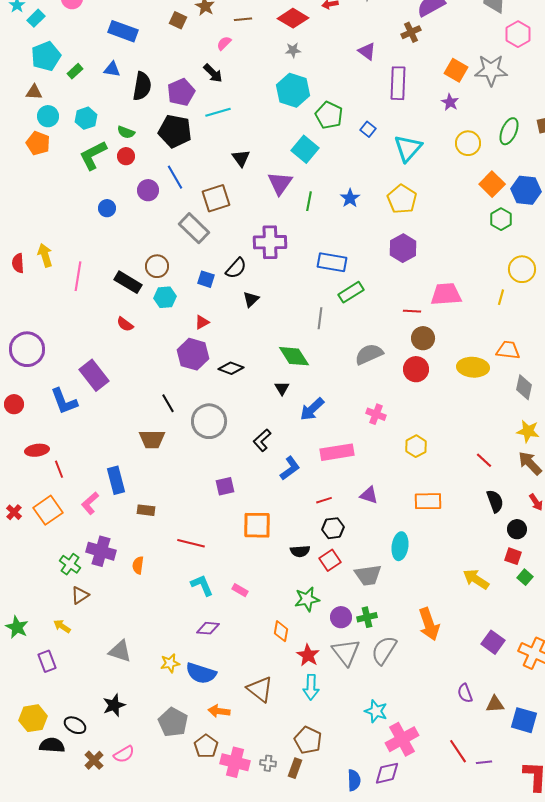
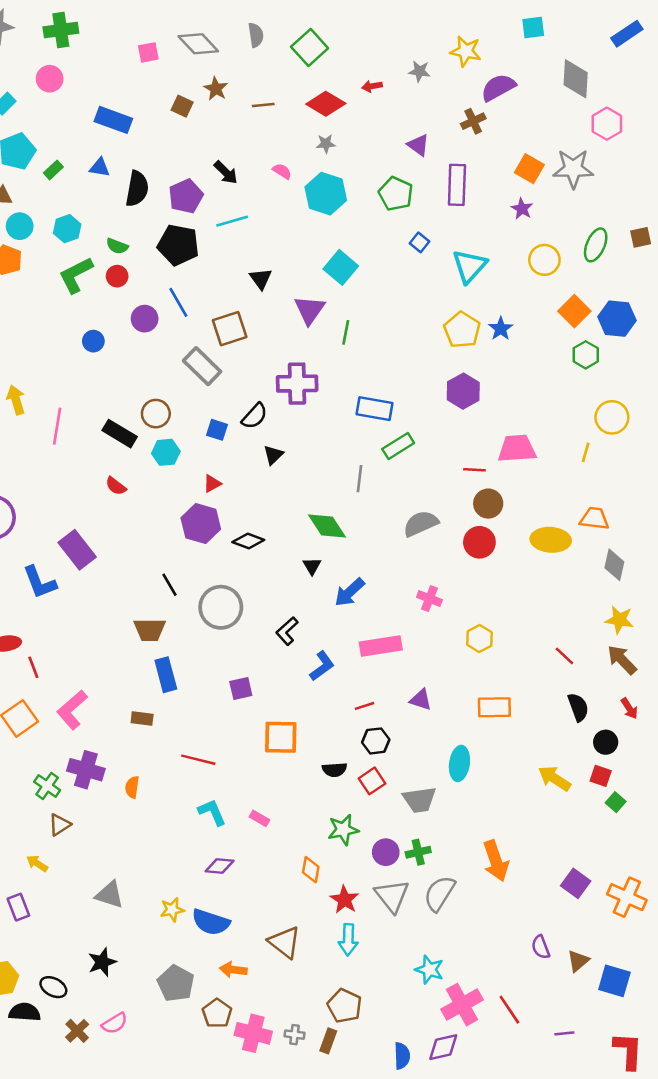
pink semicircle: (224, 43) -> (282, 171), moved, turned 77
green pentagon: (329, 115) -> (396, 194), moved
blue star: (350, 198) -> (501, 329), moved
blue rectangle: (116, 480) -> (166, 675), moved
pink L-shape: (90, 503) -> (72, 710), size x1.4
yellow arrow: (476, 579) -> (554, 778), moved
brown triangle: (495, 704) -> (578, 961), turned -36
red line: (458, 751) -> (509, 1010), moved

